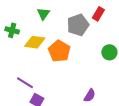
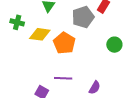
purple line: (25, 83) -> (63, 78), moved, turned -30

